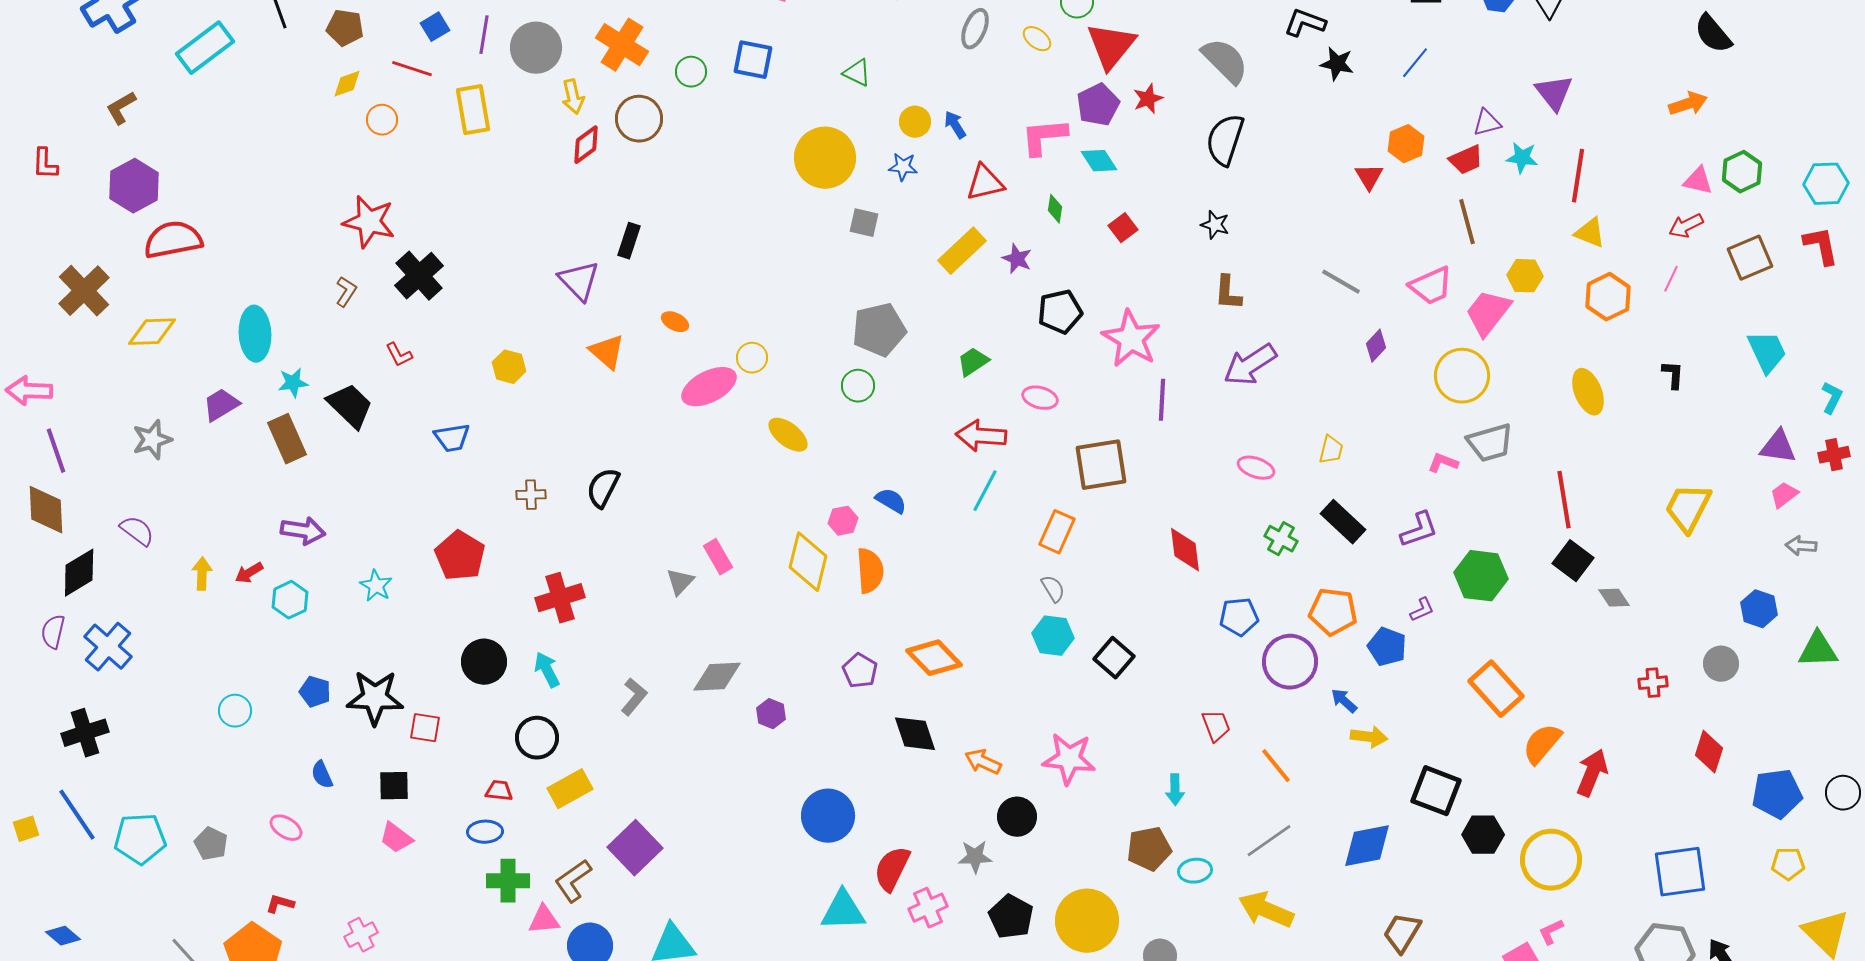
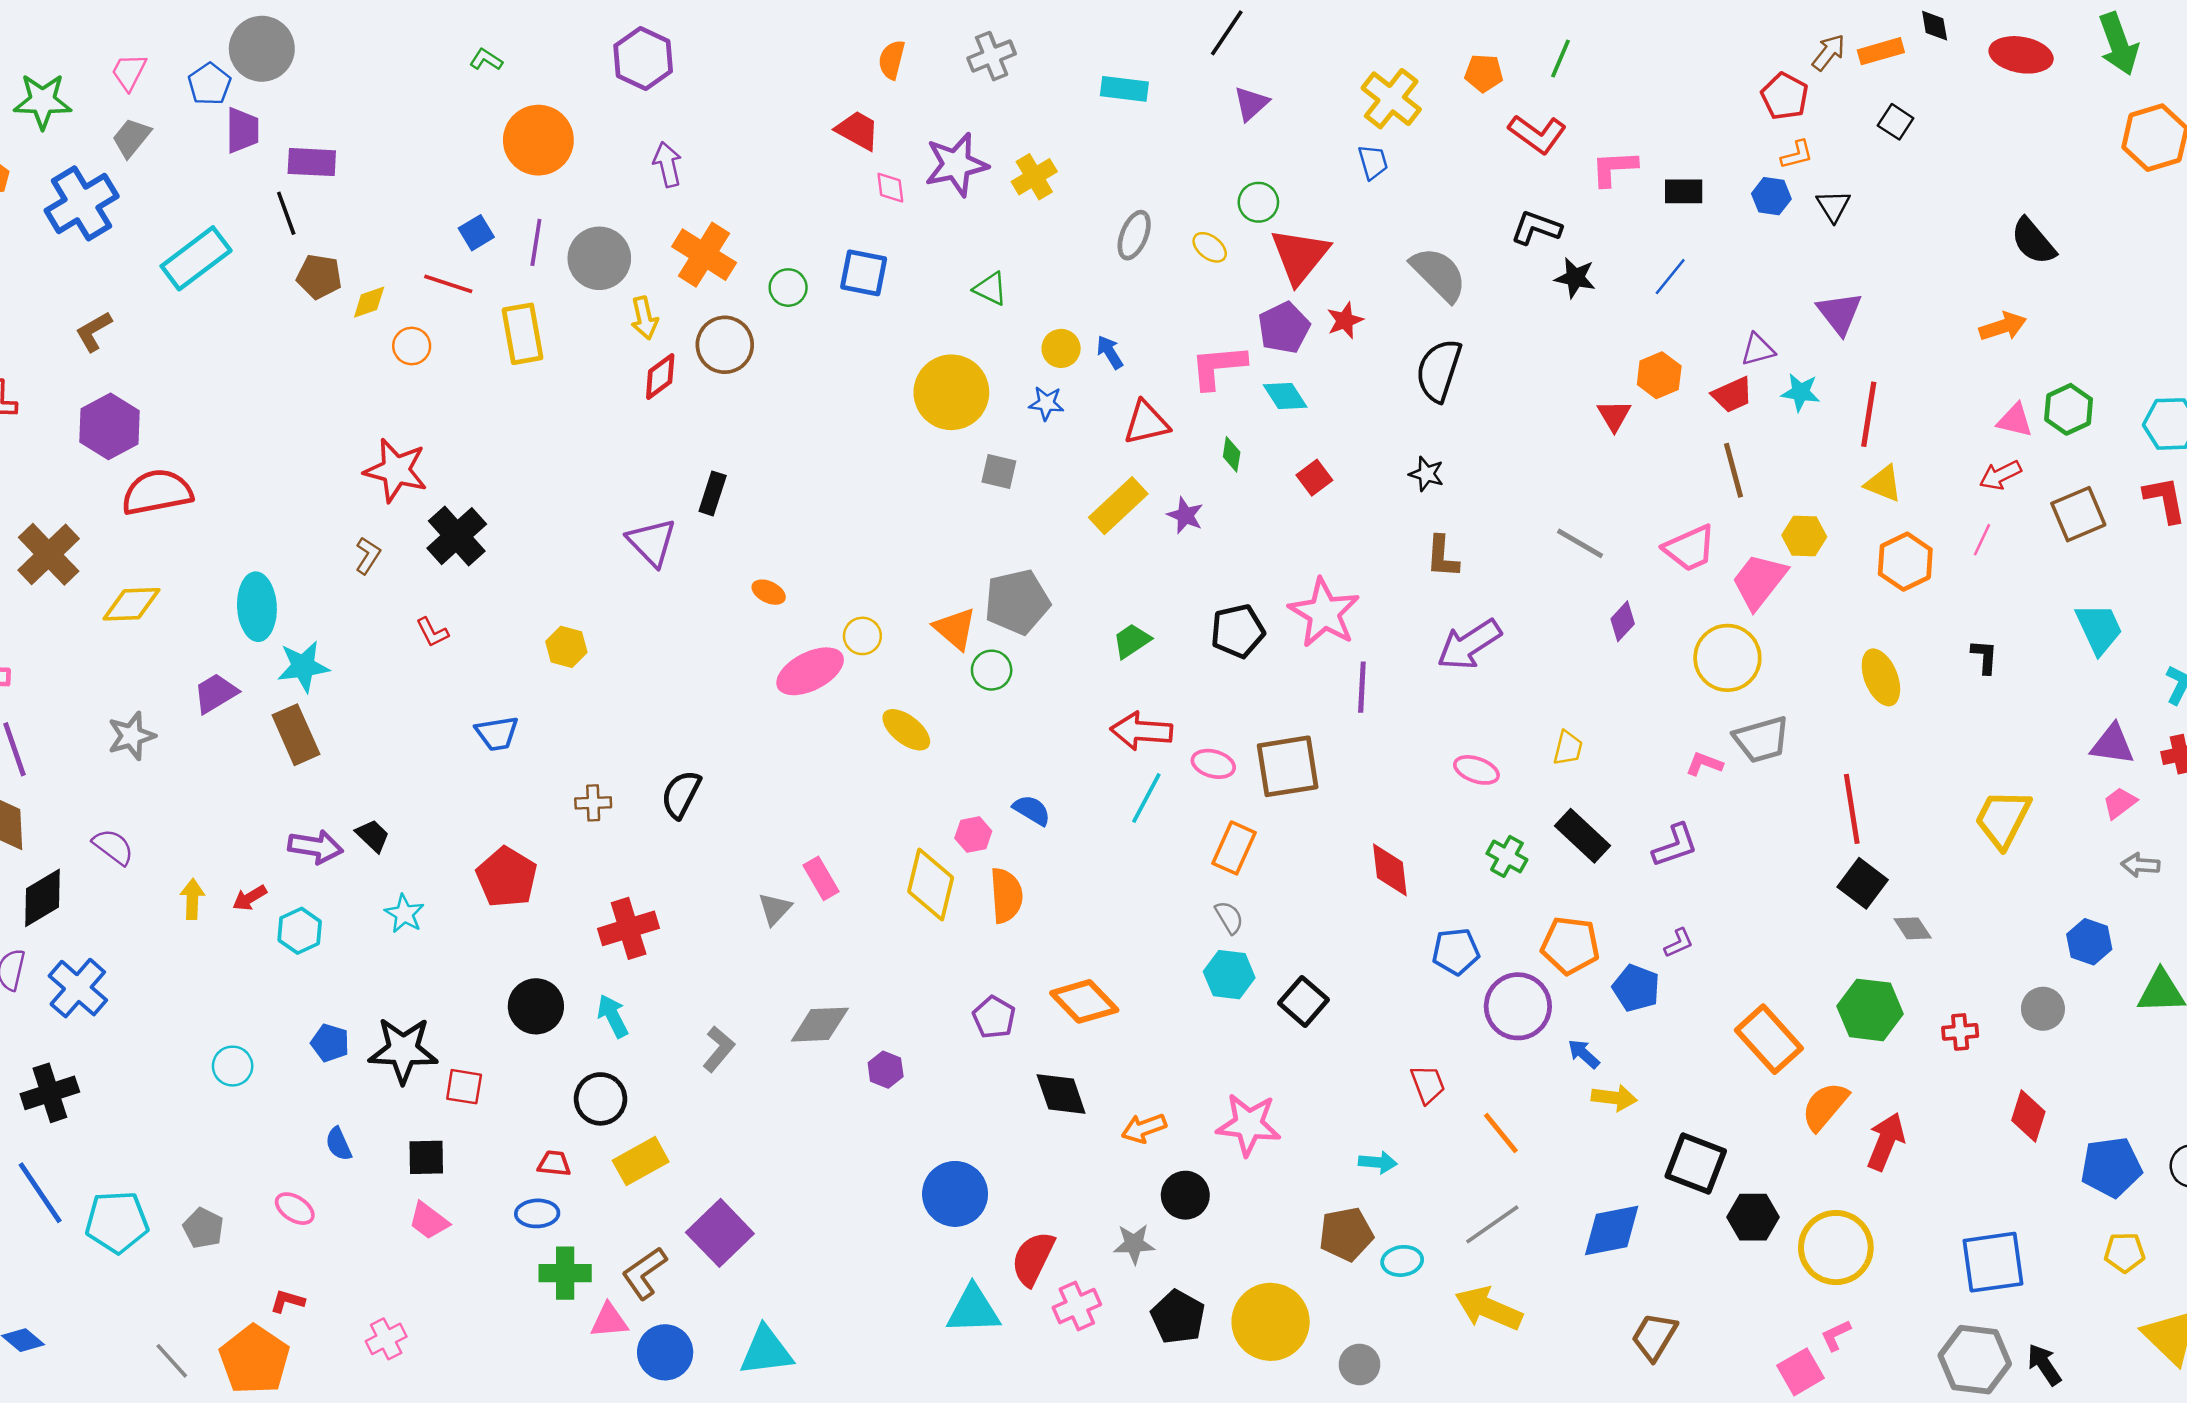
brown pentagon: (345, 28) -> (319, 277), moved
black pentagon: (1060, 312) -> (1238, 631), moved
orange triangle: (607, 352) -> (955, 629), moved
cyan star: (293, 383) -> (303, 666), size x1.4
pink ellipse: (1040, 398) -> (1213, 764), moved
black trapezoid: (350, 406) -> (373, 836), moved, size x0.6
green hexagon: (1481, 576) -> (1870, 1010), moved
orange arrow: (983, 762) -> (1144, 1128), turned -45
cyan arrow: (1175, 790) -> (1378, 1162), turned -84

